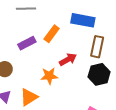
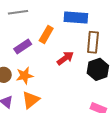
orange star: (49, 76) -> (25, 76), moved

